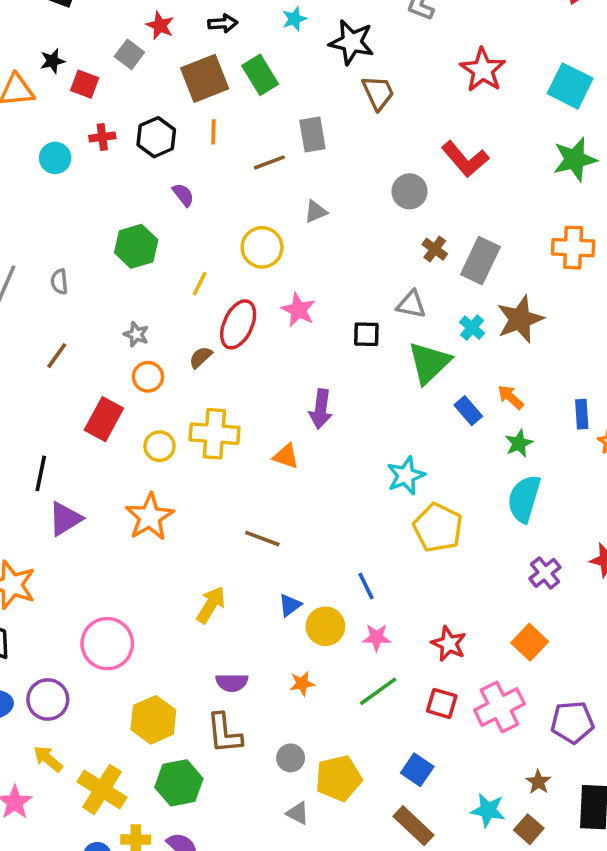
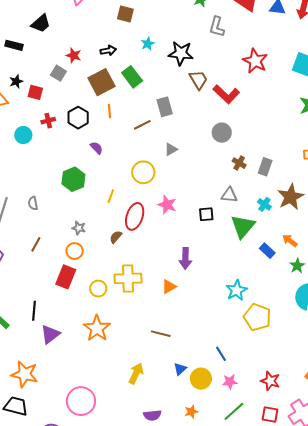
red L-shape: (465, 159) -> (226, 94), moved
gray rectangle: (480, 261) -> (265, 167), size x0.7
orange circle: (148, 377) -> (75, 251), moved
orange triangle: (286, 456) -> (169, 287), turned -42

